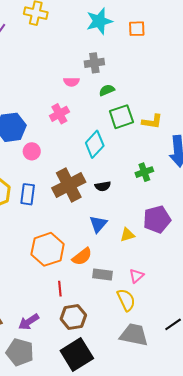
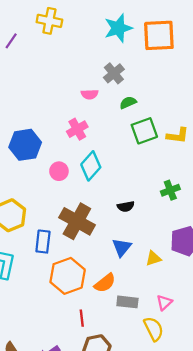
orange square: (137, 29) -> (159, 35), size x1.8
gray cross: (94, 63) -> (114, 73), turned -30
cyan diamond: (95, 144) -> (91, 166), moved
pink circle: (32, 151) -> (59, 171), moved
brown cross: (69, 185) -> (77, 221), moved, turned -32
blue rectangle: (28, 194) -> (43, 242), moved

